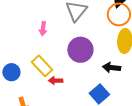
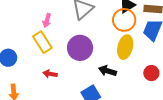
yellow rectangle: (42, 66) -> (42, 42), moved

